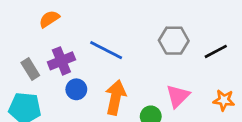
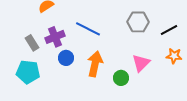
orange star: (224, 100) -> (174, 56), moved

